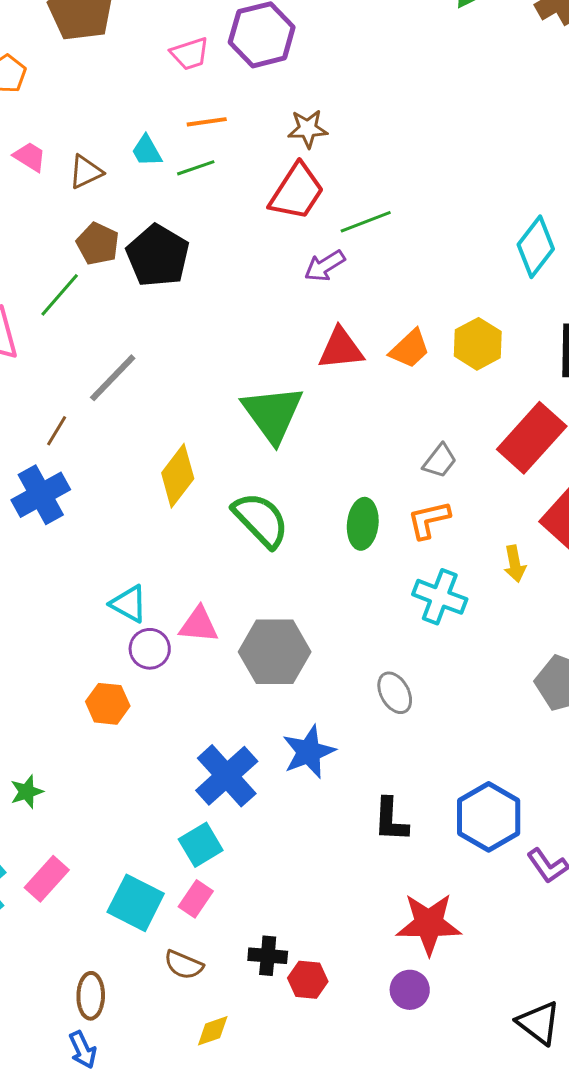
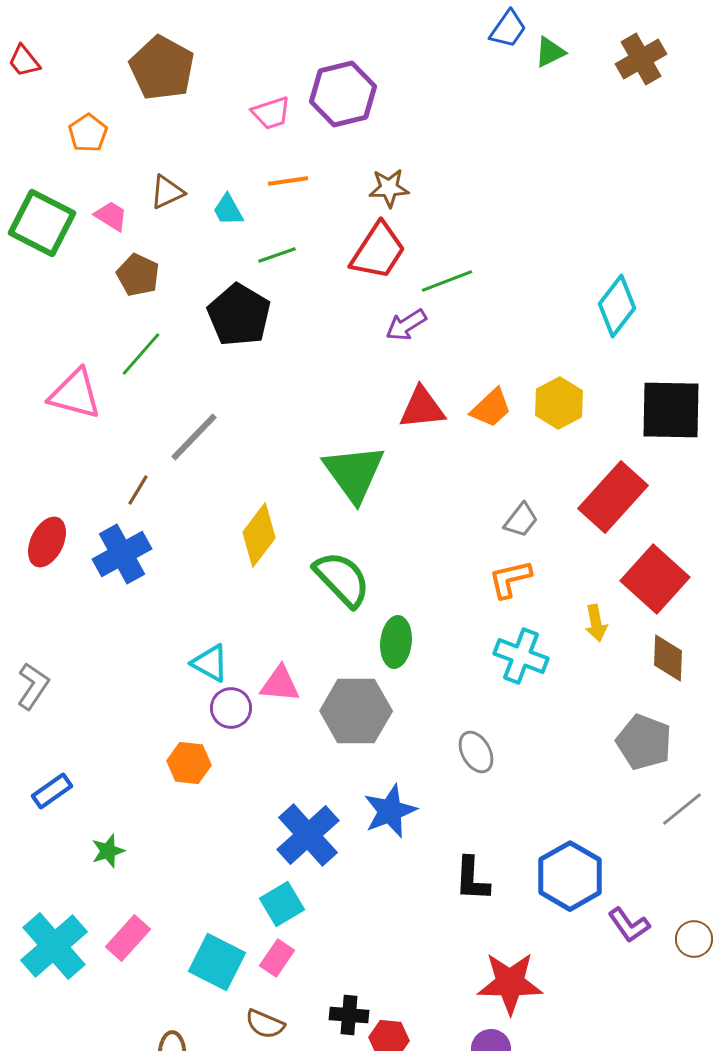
green line: (196, 168) -> (277, 255), moved
brown triangle: (86, 172) -> (167, 192), moved
brown pentagon: (98, 244) -> (138, 275), moved
green ellipse: (363, 524) -> (396, 642), moved

